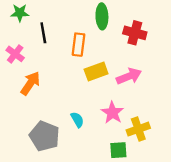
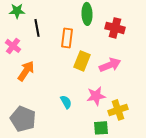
yellow rectangle: (96, 72) -> (82, 61), turned -48
pink star: (112, 113) -> (96, 96), turned 30
gray pentagon: (44, 136) -> (23, 119), moved

